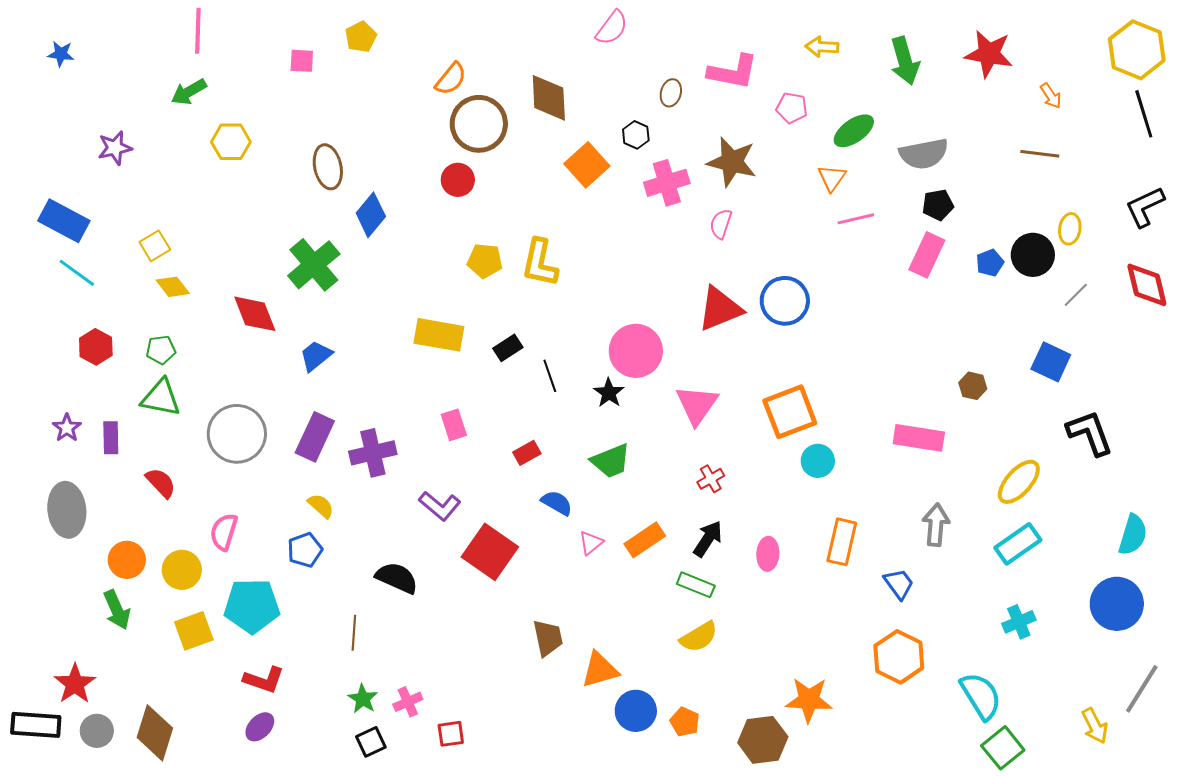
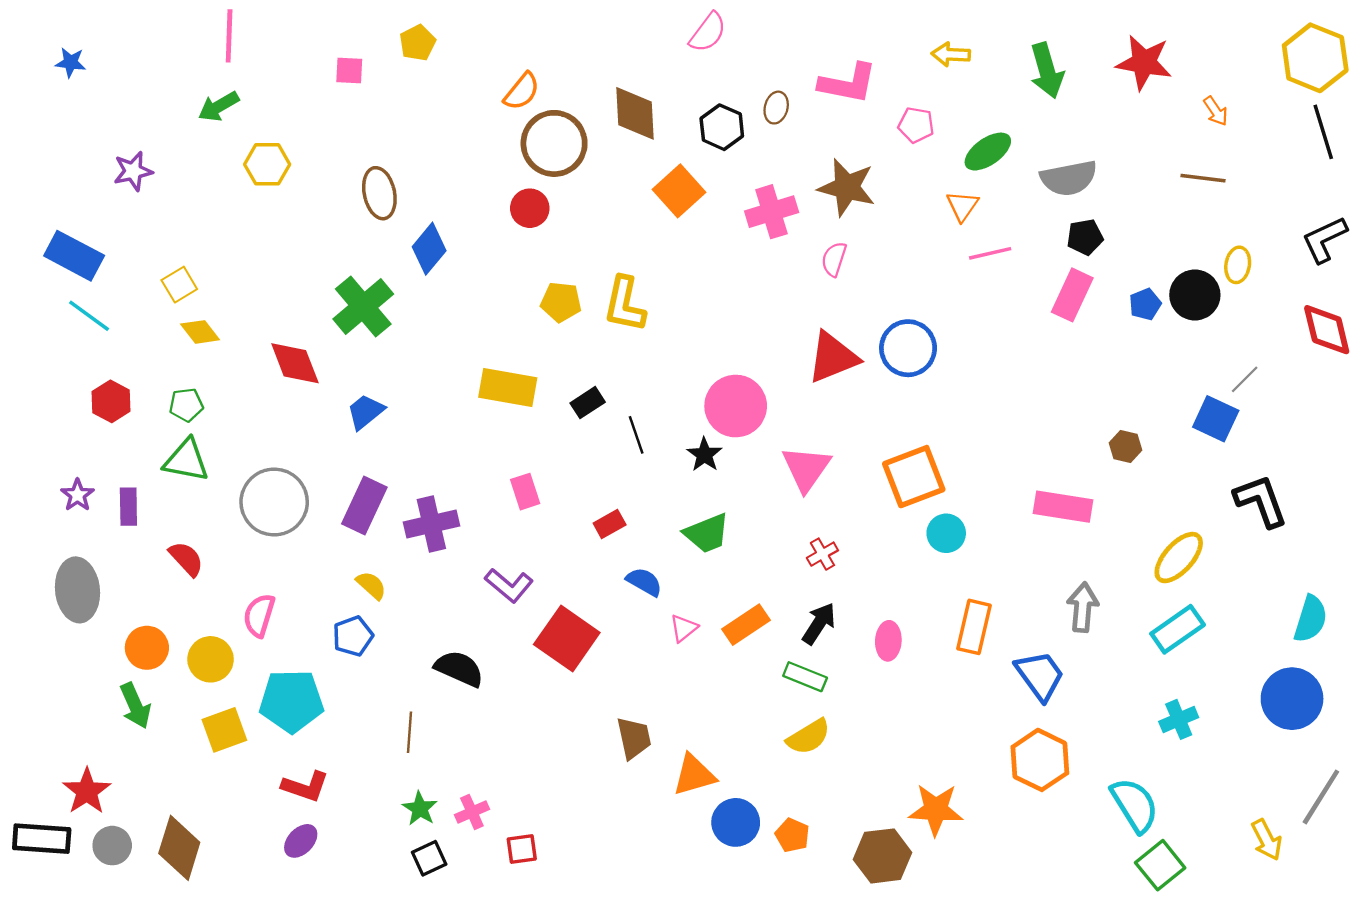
black hexagon: (636, 135) -> (722, 127), moved, size x1.4
gray line: (1076, 295) -> (1245, 379), moved
blue trapezoid: (899, 584) -> (1040, 676), size x1.4

